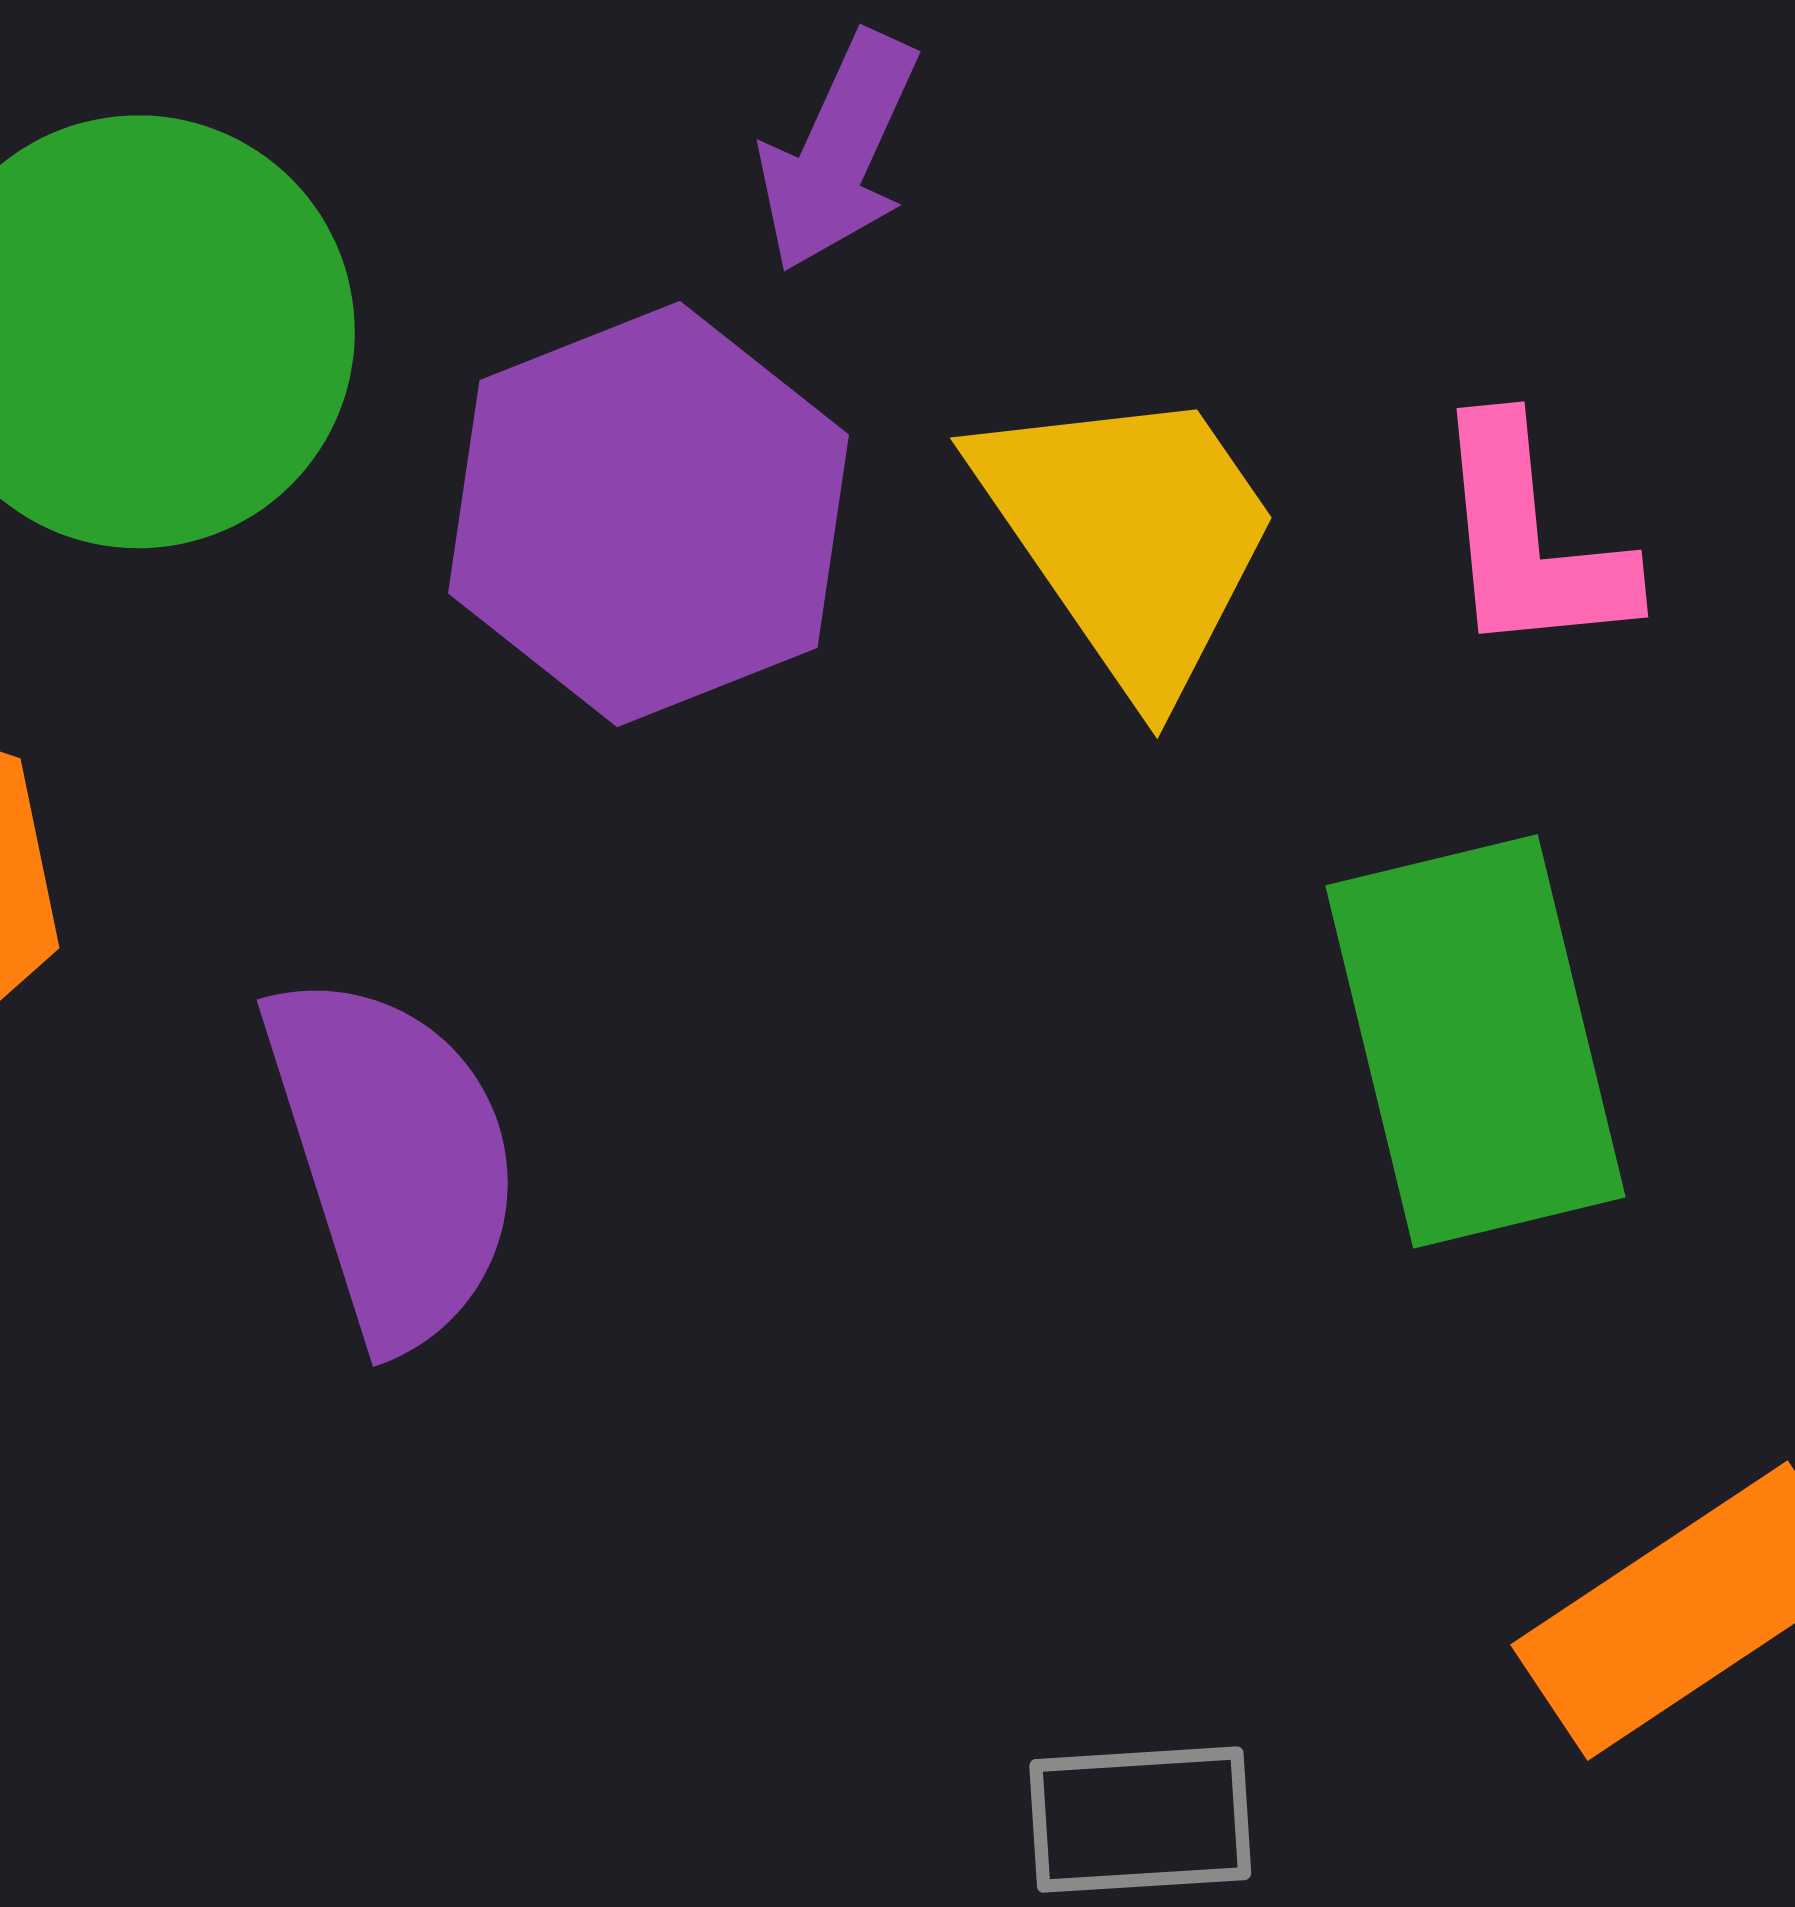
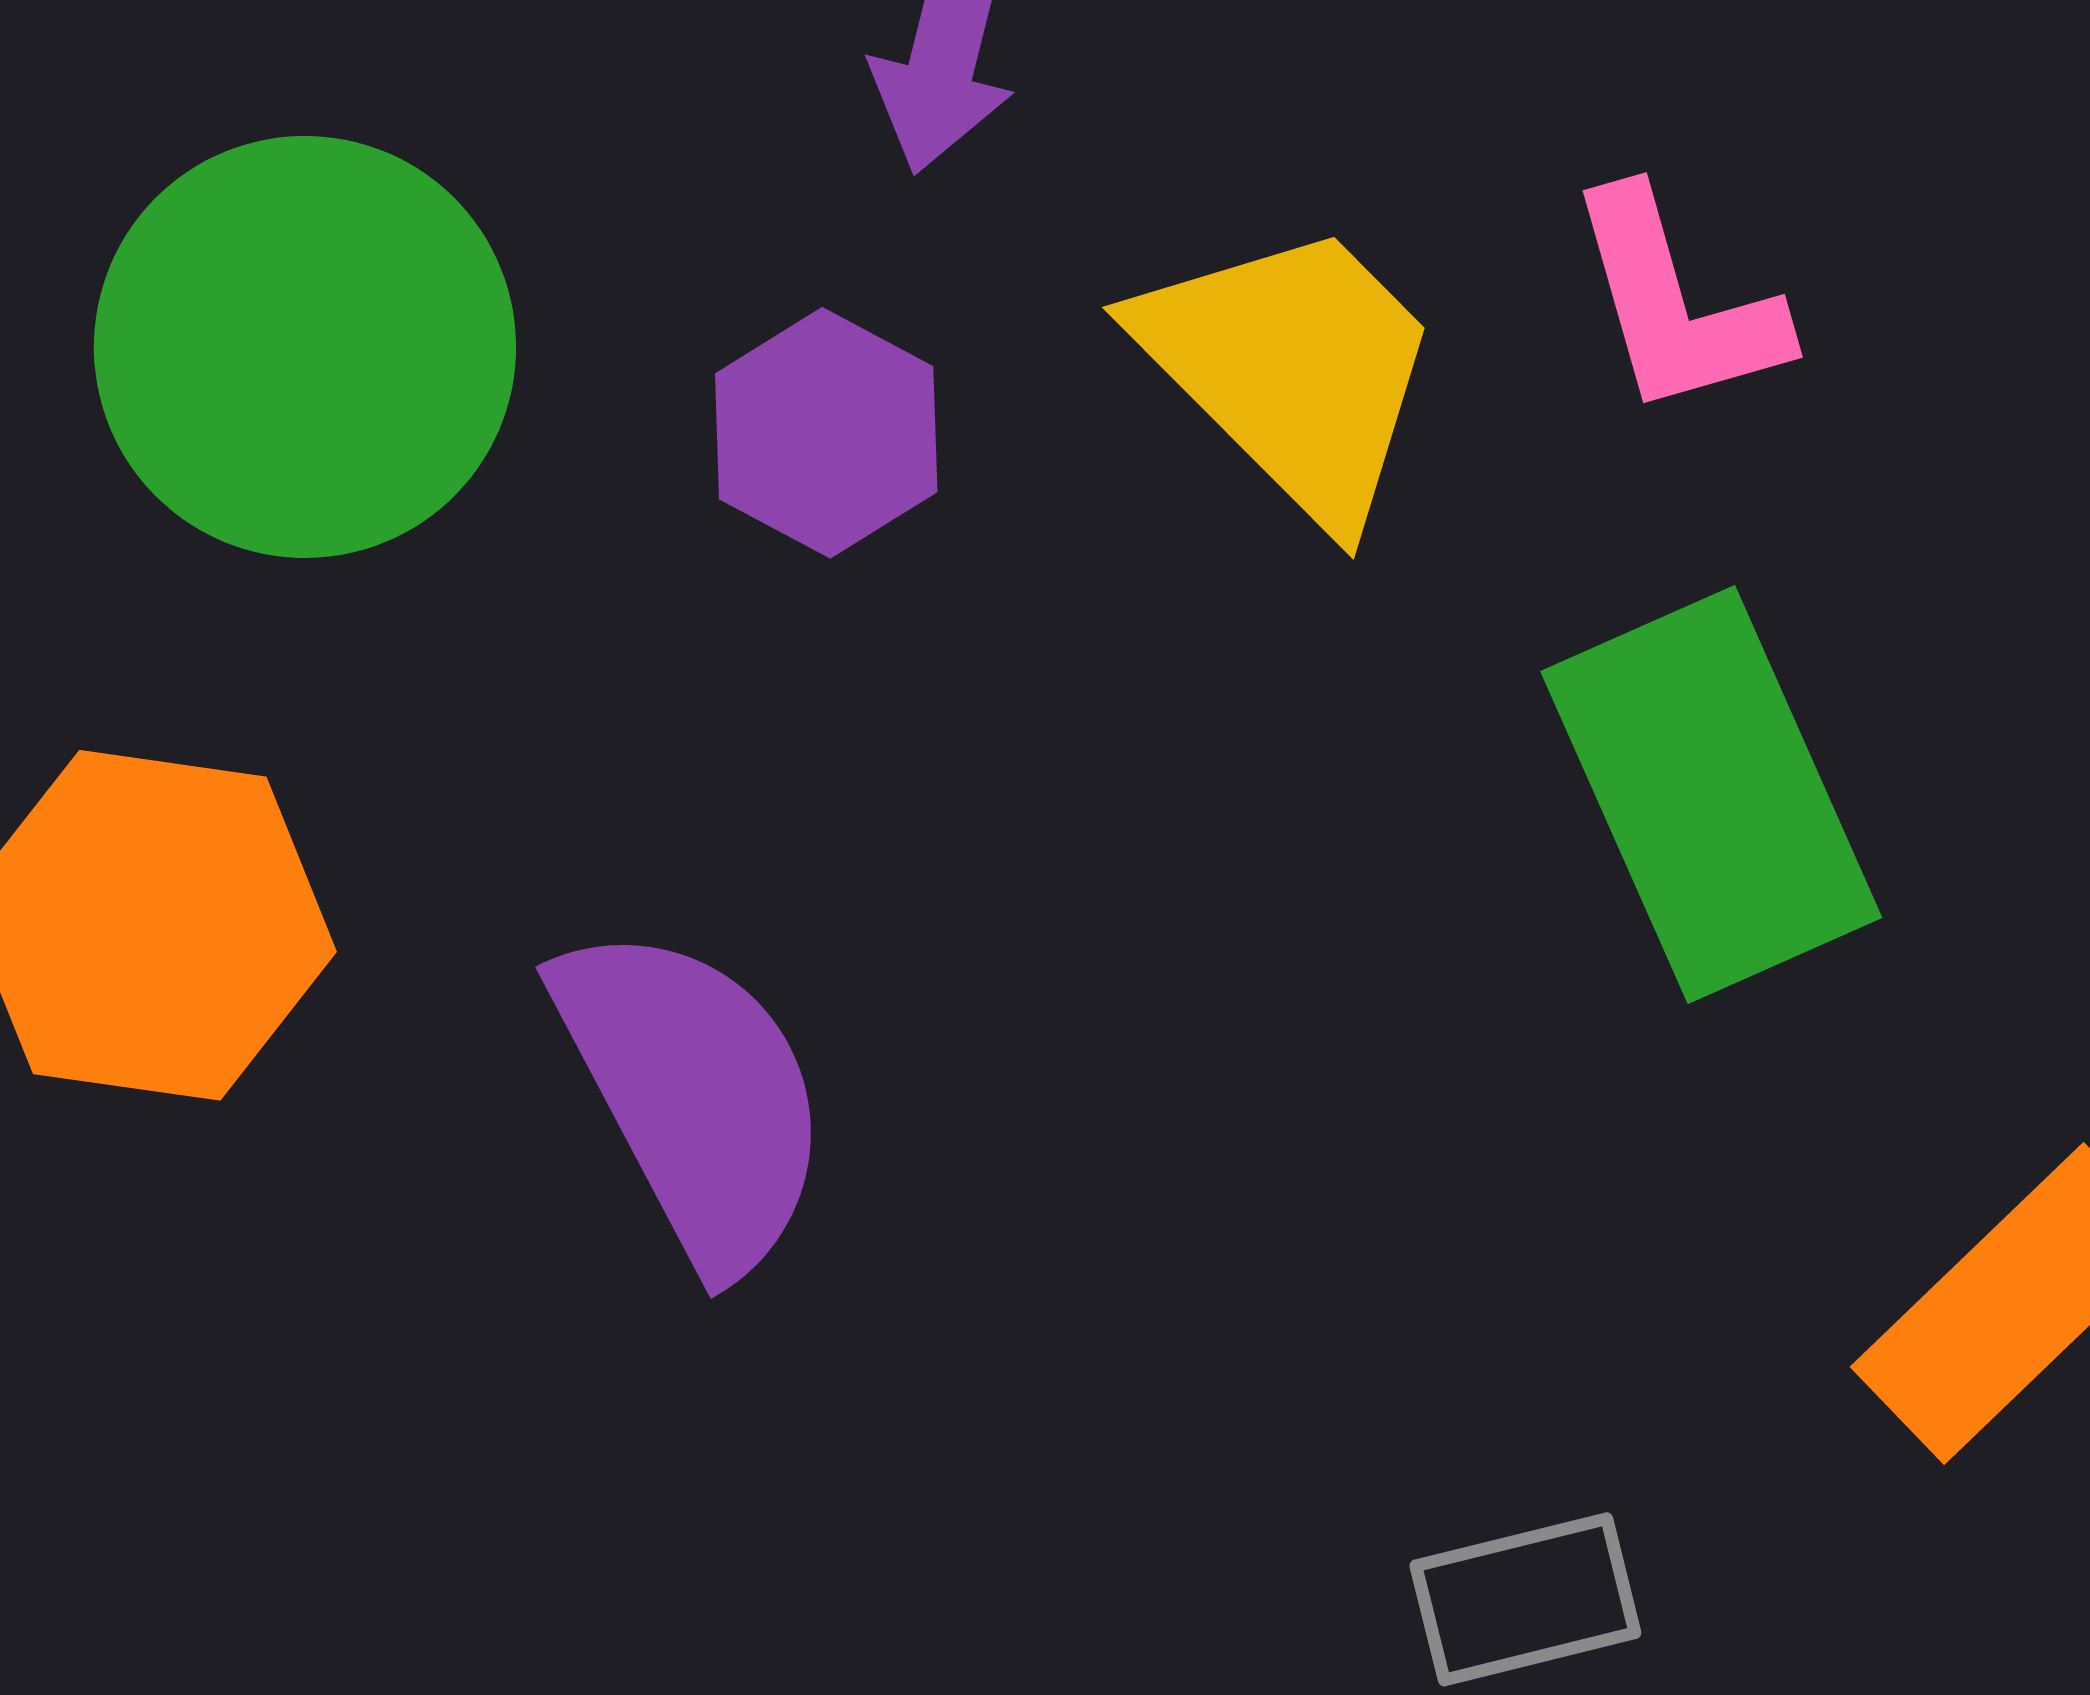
purple hexagon: (649, 514) -> (826, 433), size x0.6

